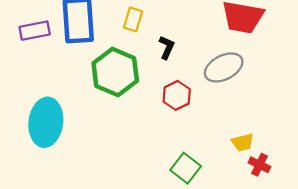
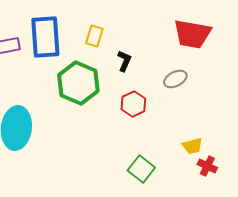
gray ellipse: (224, 67) -> (175, 79), size x0.7

